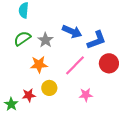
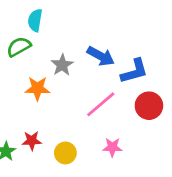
green semicircle: (22, 38) -> (19, 47), moved
orange star: (39, 65) -> (37, 88), moved
yellow circle: (49, 88) -> (65, 153), moved

